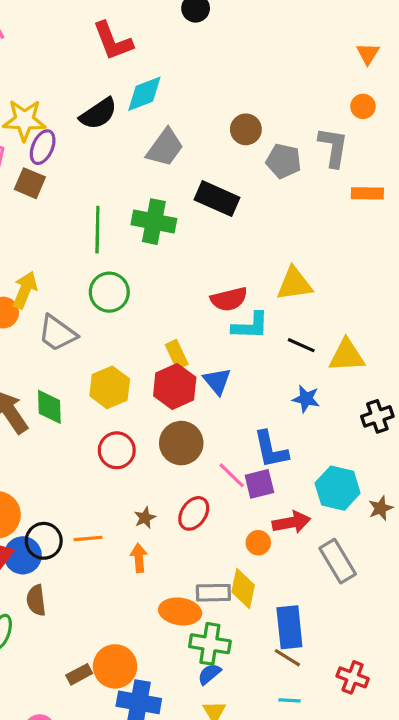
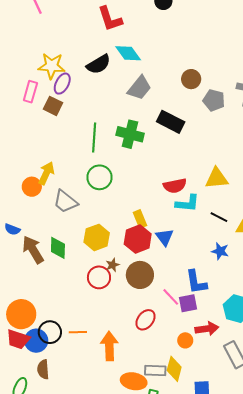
cyan diamond: (144, 94) -> (128, 53), turned 72
brown star: (145, 518) -> (113, 265), moved
orange arrow: (139, 558) -> (109, 346), size x1.6

